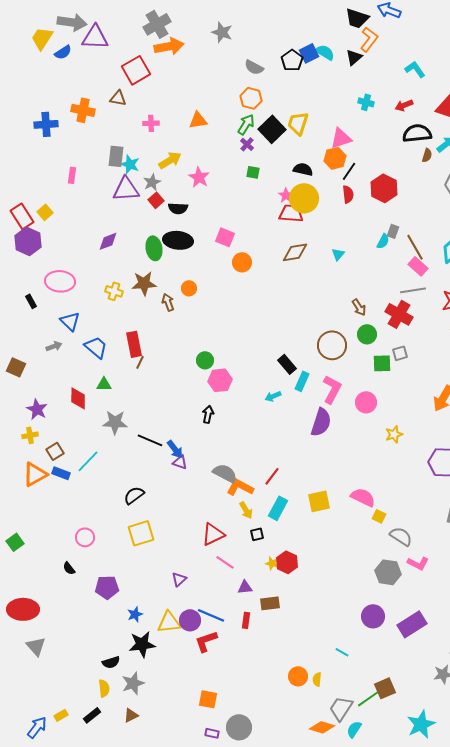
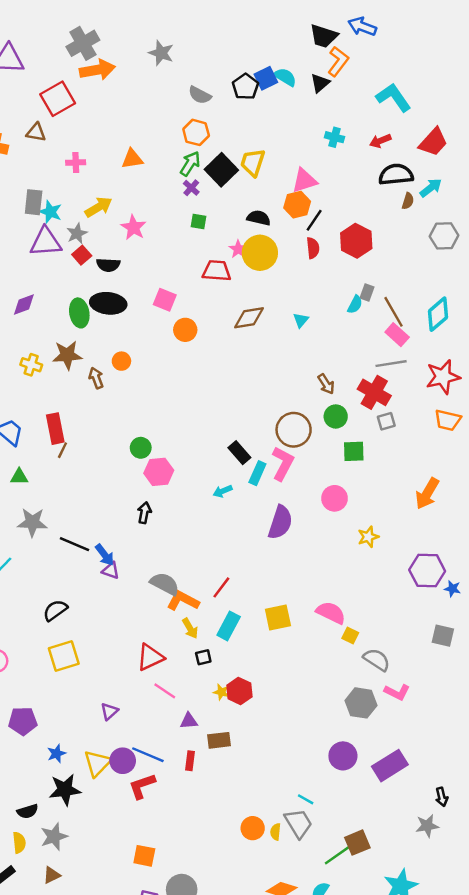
cyan L-shape: (415, 69) -> (393, 98), size x1.4
red trapezoid: (291, 213) -> (217, 271), moved
gray square: (400, 353) -> (386, 421), moved
pink L-shape: (332, 389) -> (283, 463), moved
yellow triangle: (169, 622) -> (97, 763), turned -40
gray trapezoid: (341, 708) -> (298, 823), moved, turned 116

